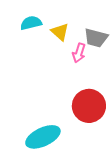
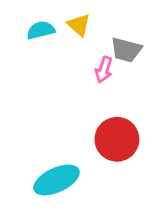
yellow triangle: (60, 32) -> (79, 25), moved

